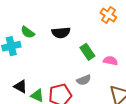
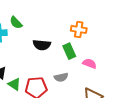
orange cross: (108, 15) -> (79, 29), moved, turned -35
black semicircle: (61, 33) -> (42, 45), moved

